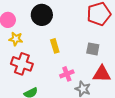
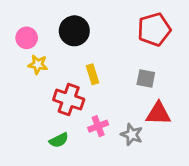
red cross: (22, 64) -> (69, 100), moved
pink cross: (67, 74) -> (98, 126), moved

